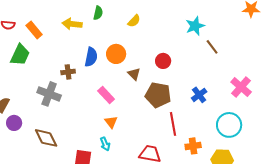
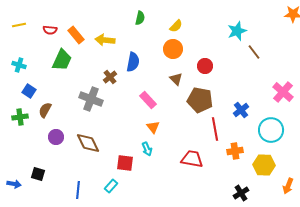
yellow arrow: (72, 24) -> (105, 40), moved
orange circle: (116, 54) -> (173, 49), moved
brown cross: (68, 72) -> (110, 77), turned -32
blue cross: (199, 95) -> (241, 110), moved
purple circle: (14, 123) -> (56, 137), moved

